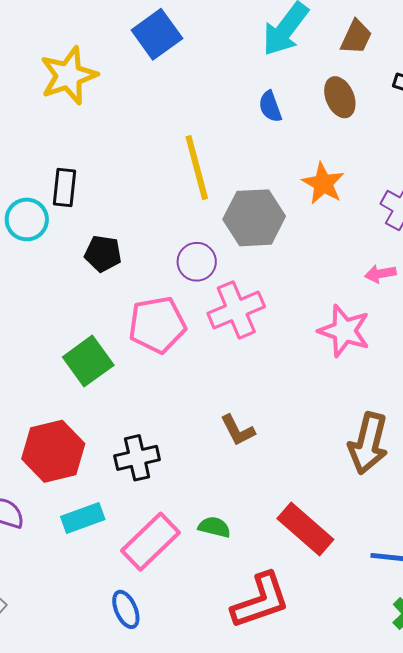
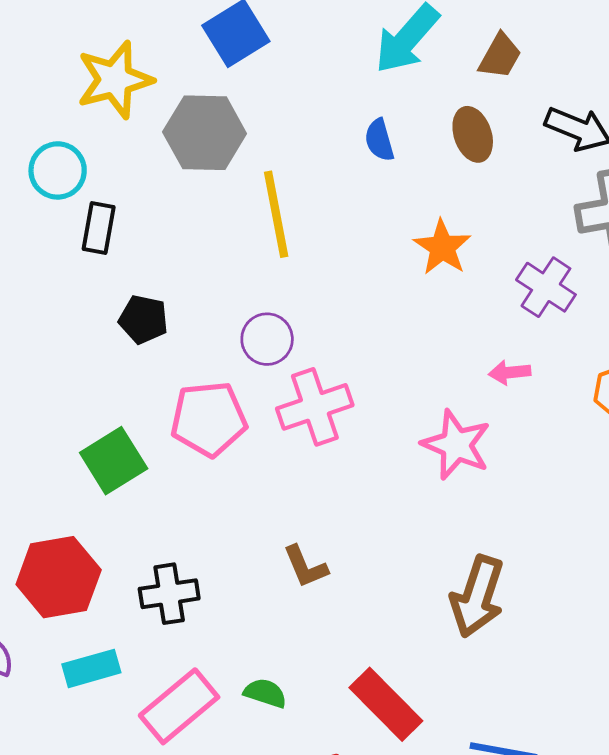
gray hexagon: (254, 218) -> (205, 133), moved
cyan circle: (27, 219) -> (58, 170), moved

